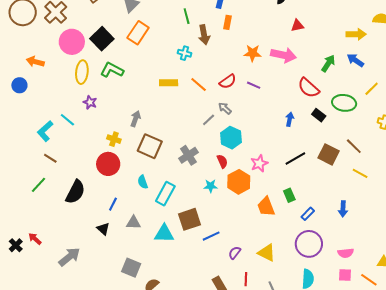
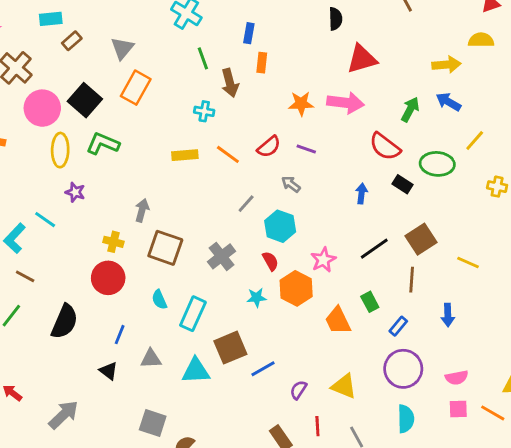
red triangle: (297, 25) -> (362, 59), size x1.6
gray arrow: (225, 108) -> (291, 184), moved
brown line: (354, 146) -> (412, 280), moved, turned 54
brown square: (329, 154) -> (421, 239), turned 35

